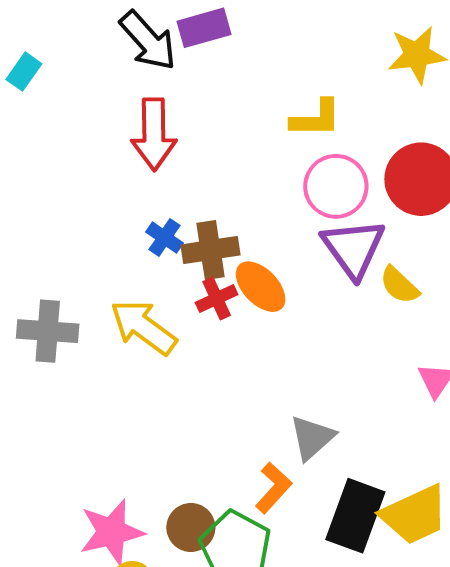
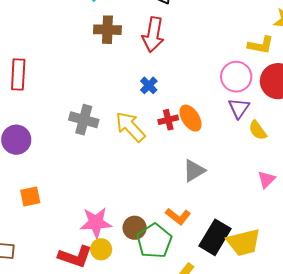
yellow L-shape: (316, 119) -> (261, 45), moved
purple triangle: (353, 248) -> (239, 108), size x0.7
brown cross: (210, 250) -> (107, 30), moved
gray triangle: (312, 438) -> (194, 171), moved
orange L-shape: (273, 488) -> (178, 216), turned 75

